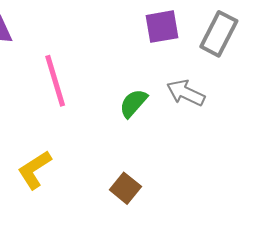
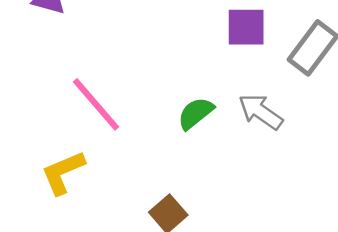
pink line: (55, 81) -> (96, 104), moved, turned -34

